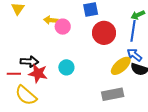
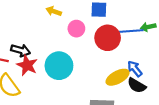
pink circle: (63, 27) -> (76, 29), moved
blue line: (133, 31) -> (131, 31), moved, turned 65
cyan circle: (66, 67) -> (59, 66), size x1.6

